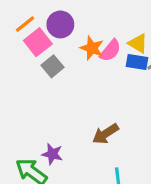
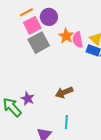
pink semicircle: (110, 51) -> (78, 40), turned 119
gray square: (53, 66) -> (39, 43), size x1.5

